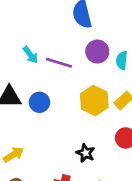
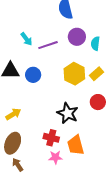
purple line: (59, 63) -> (48, 45), turned -36
black star: (86, 153) -> (68, 113), size x1.5

